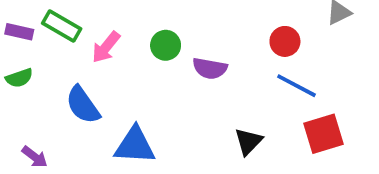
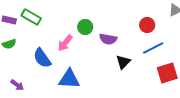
pink arrow: (106, 47) -> (65, 43), moved
blue line: (296, 86) -> (153, 48), turned -55
black triangle: (248, 142) -> (123, 62), moved

